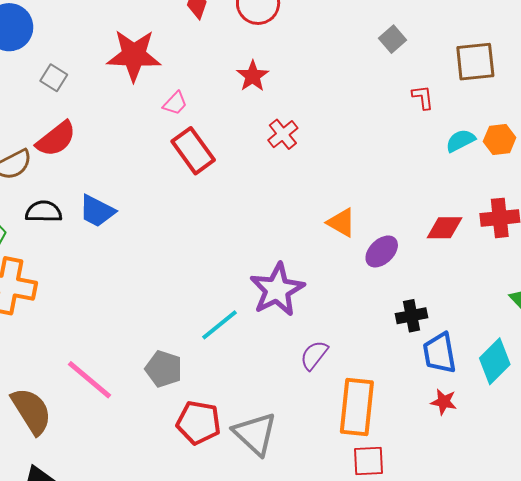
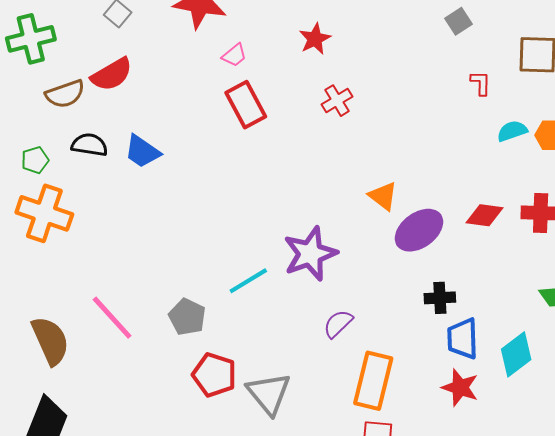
purple ellipse: (382, 251) -> (419, 230), size x1.4
red star: (444, 402) -> (460, 388), size x1.4

